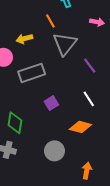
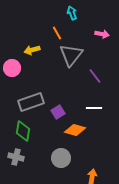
gray rectangle: (32, 73) -> (31, 102), moved
white line: (89, 99) -> (94, 108), turned -56
orange diamond: (80, 127) -> (75, 130), moved

